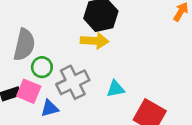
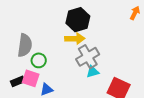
gray cross: (73, 82) -> (88, 57), moved

